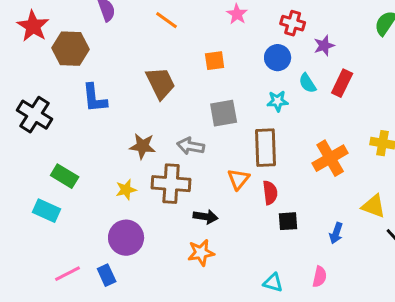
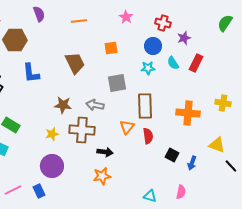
orange line: (167, 20) -> (79, 21), turned -42
cyan star: (278, 101) -> (148, 68), moved
orange cross: (330, 158) -> (188, 113), turned 35
black square: (288, 221) -> (172, 155), moved, turned 32

